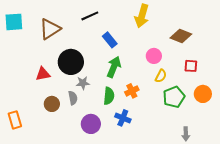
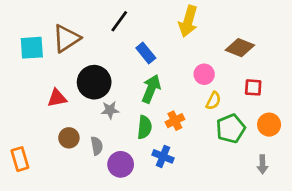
black line: (90, 16) -> (119, 21), turned -30
cyan square: (14, 22) -> (32, 48), moved
gray semicircle: (73, 98) -> (97, 146), moved
gray arrow: (186, 134) -> (262, 164), moved

